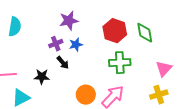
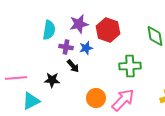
cyan semicircle: (15, 27) -> (49, 30), moved
red hexagon: (115, 31) -> (108, 30), moved
purple cross: (56, 44) -> (66, 47), turned 32

